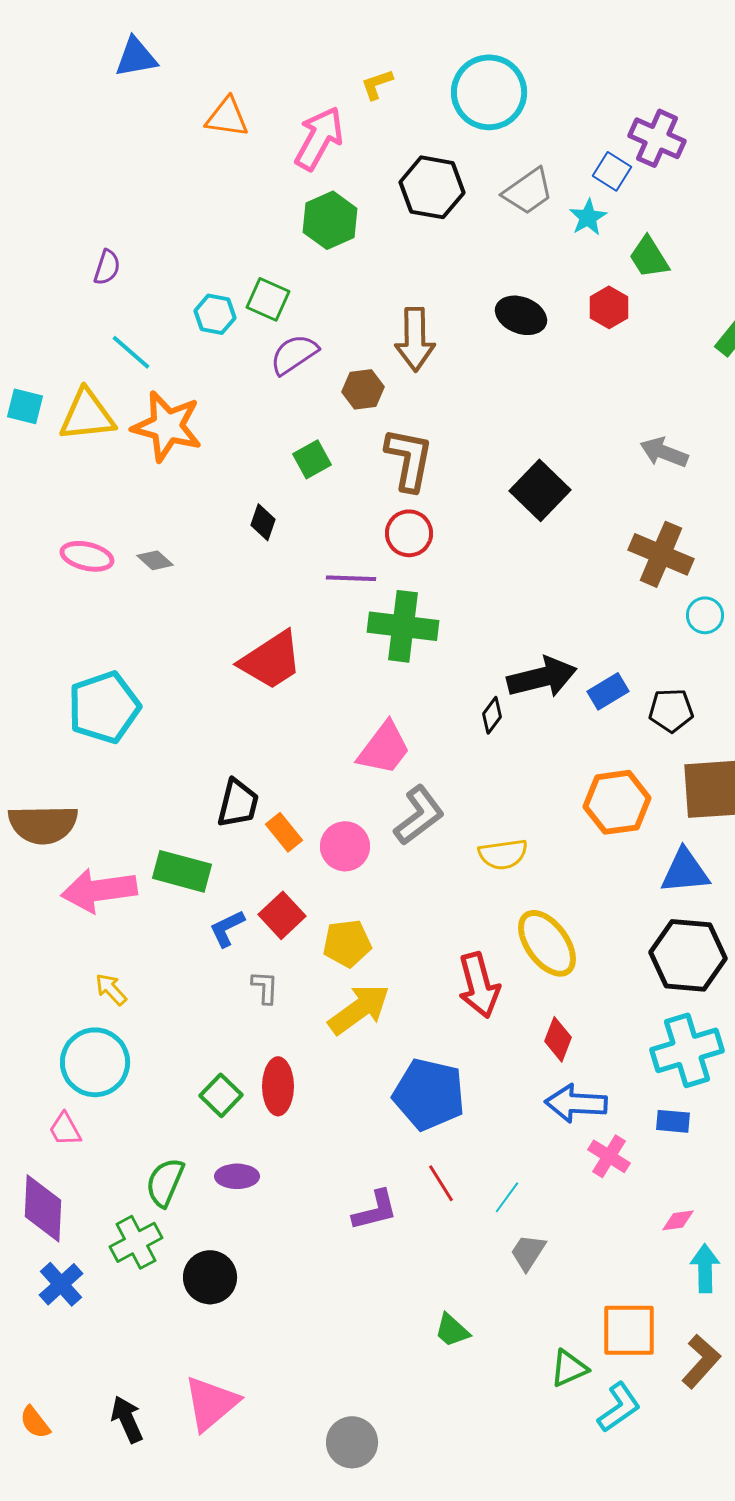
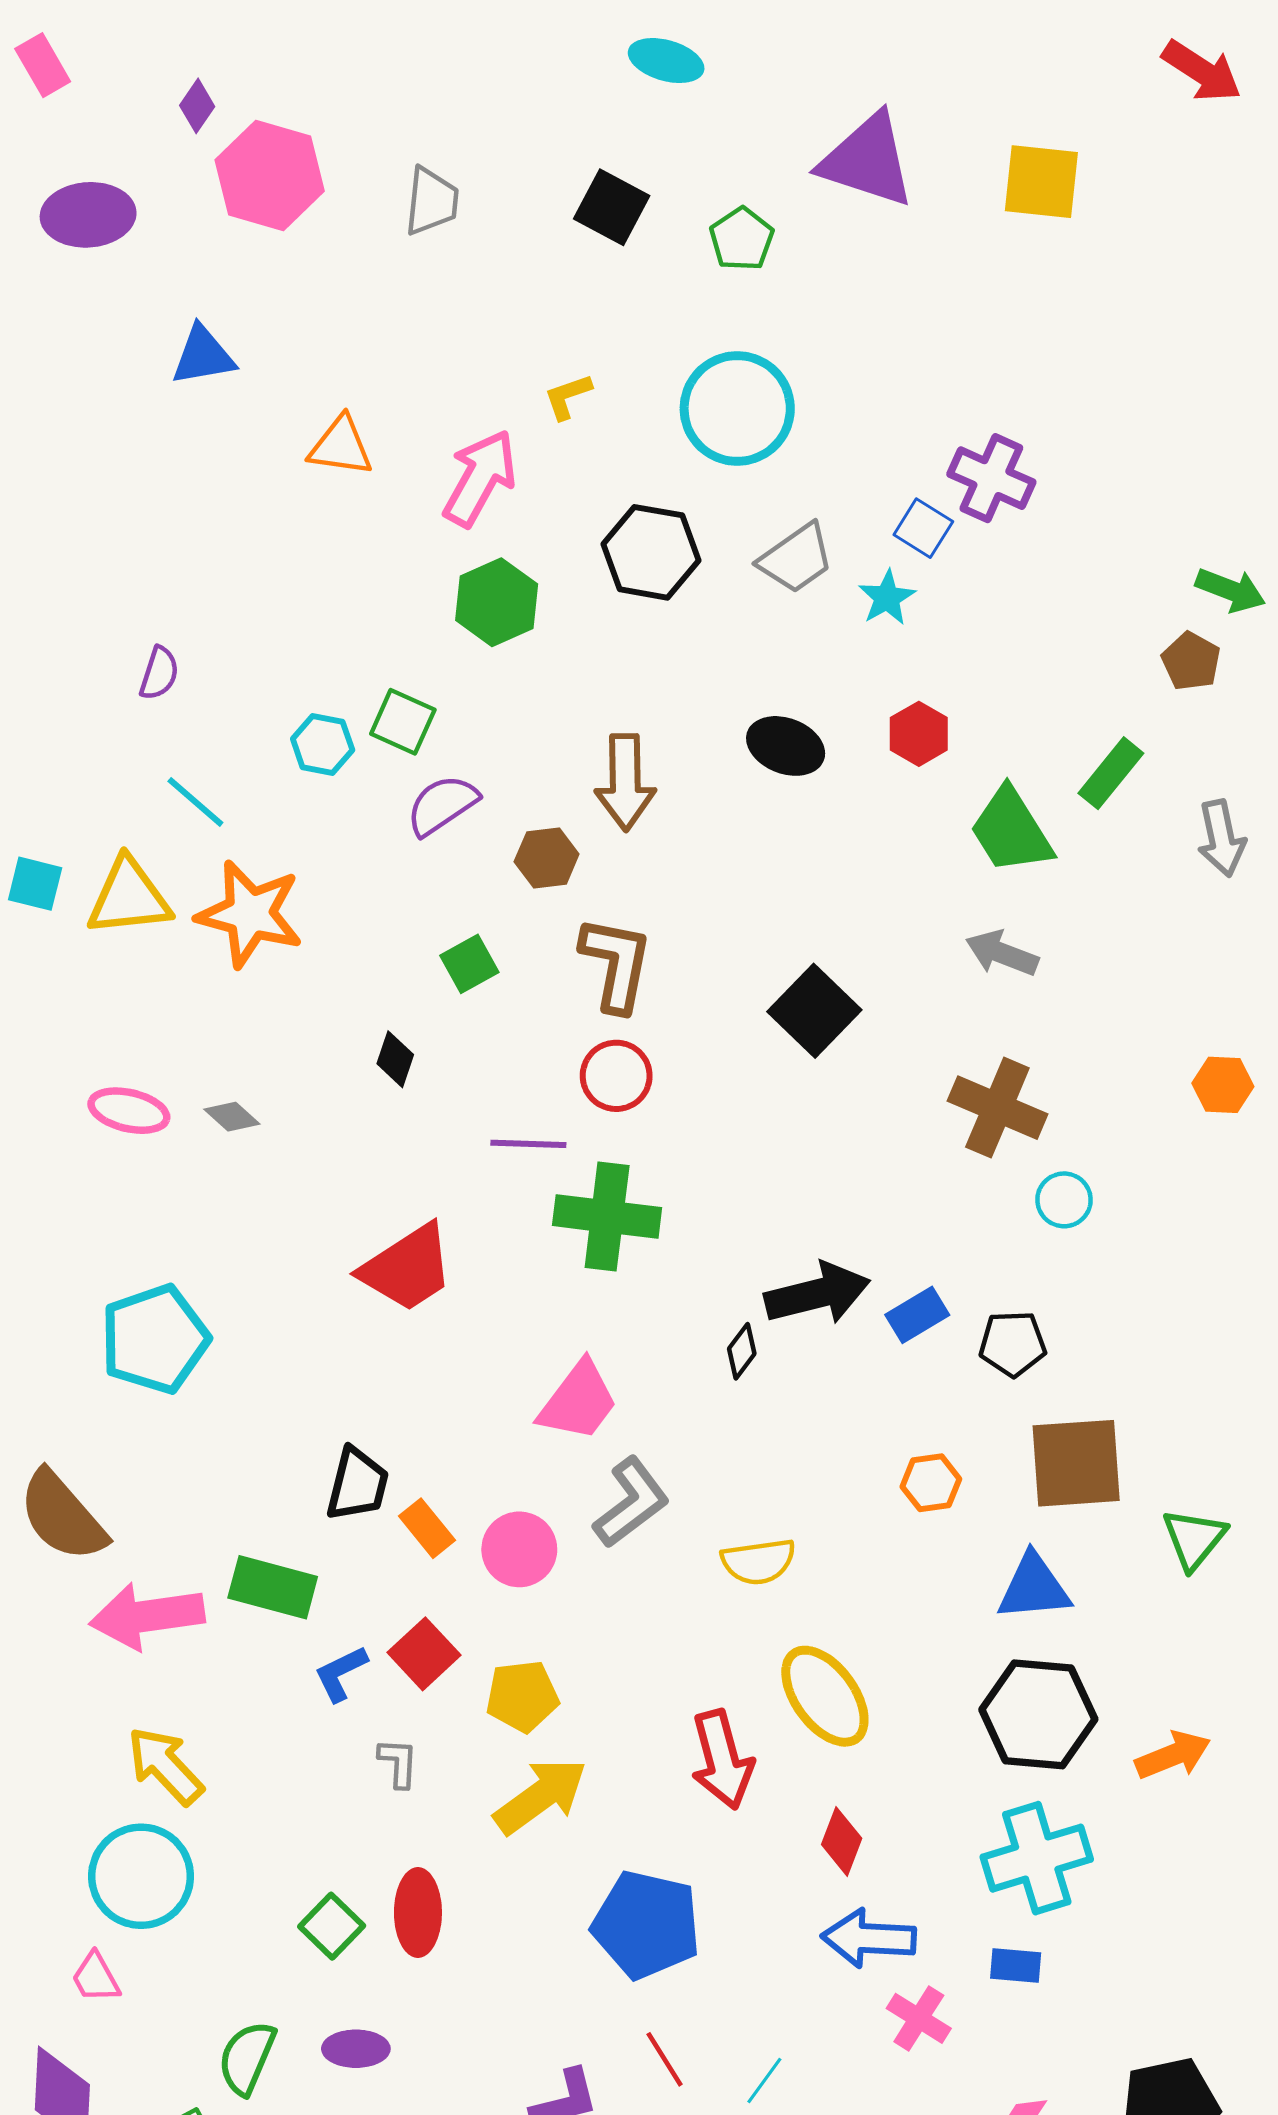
green trapezoid: (649, 257) -> (1011, 831), moved, size x1.4
orange hexagon: (617, 802) -> (931, 1483), size x0.6
brown semicircle: (43, 824) -> (62, 1516), turned 50
yellow arrow: (111, 989) -> (165, 1766), size x1.6

